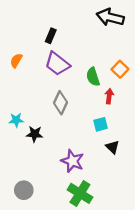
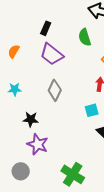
green semicircle: (93, 77) -> (85, 37), moved
cyan star: (16, 120) -> (15, 89), moved
purple star: (72, 161) -> (38, 144), moved

